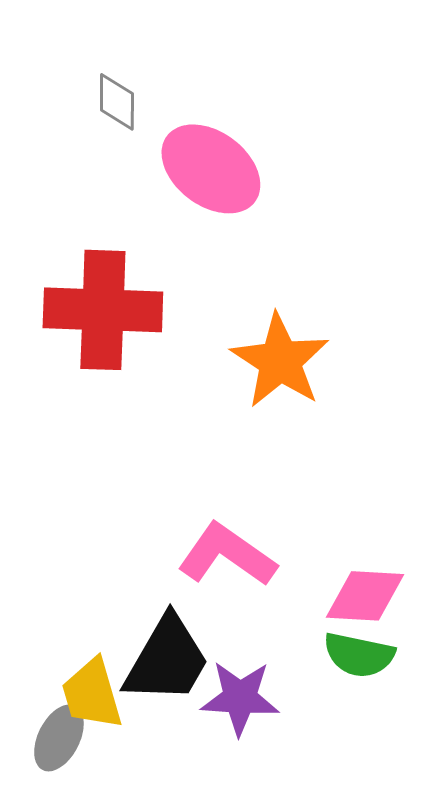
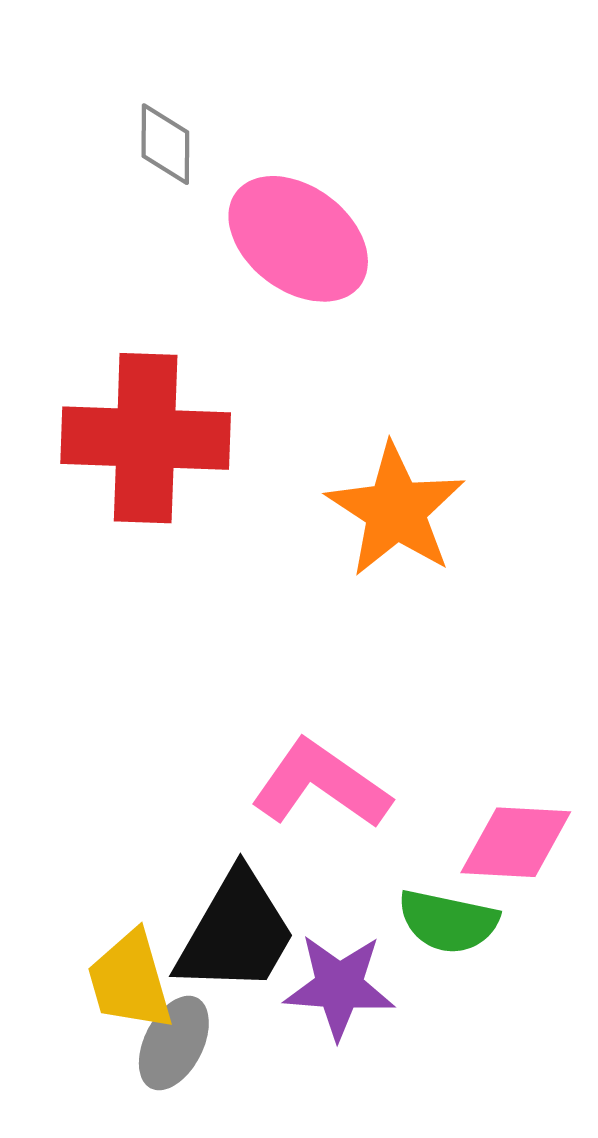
green semicircle: (359, 655) -> (448, 921), moved
gray ellipse: (59, 738) -> (174, 1043), moved

